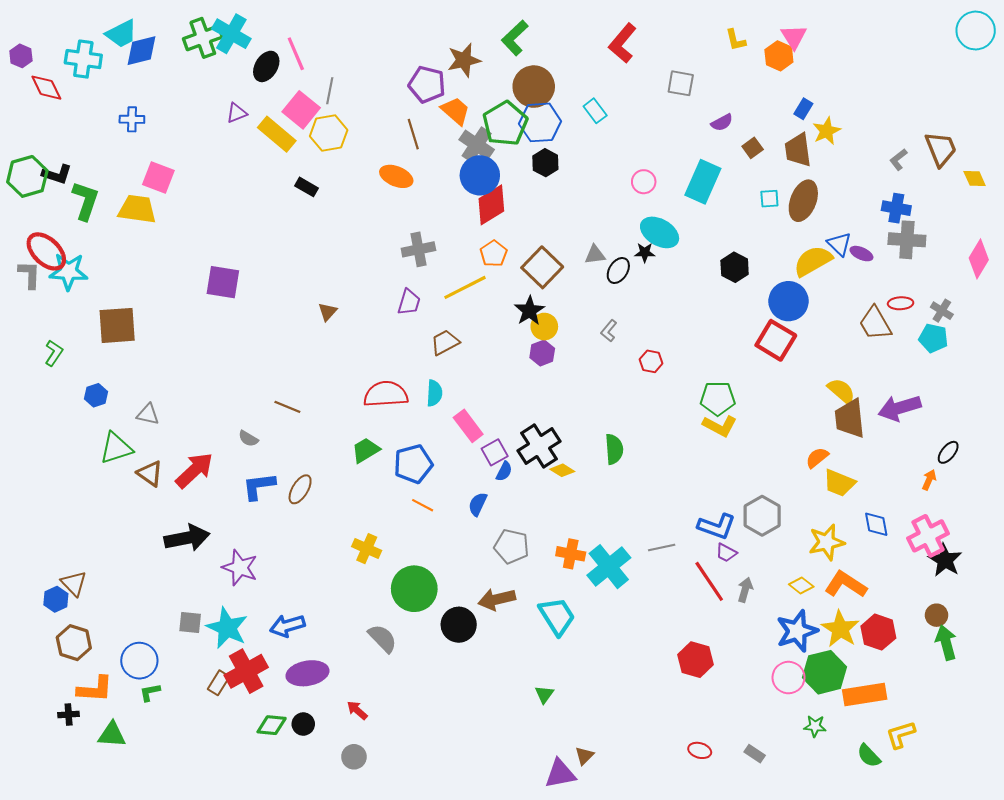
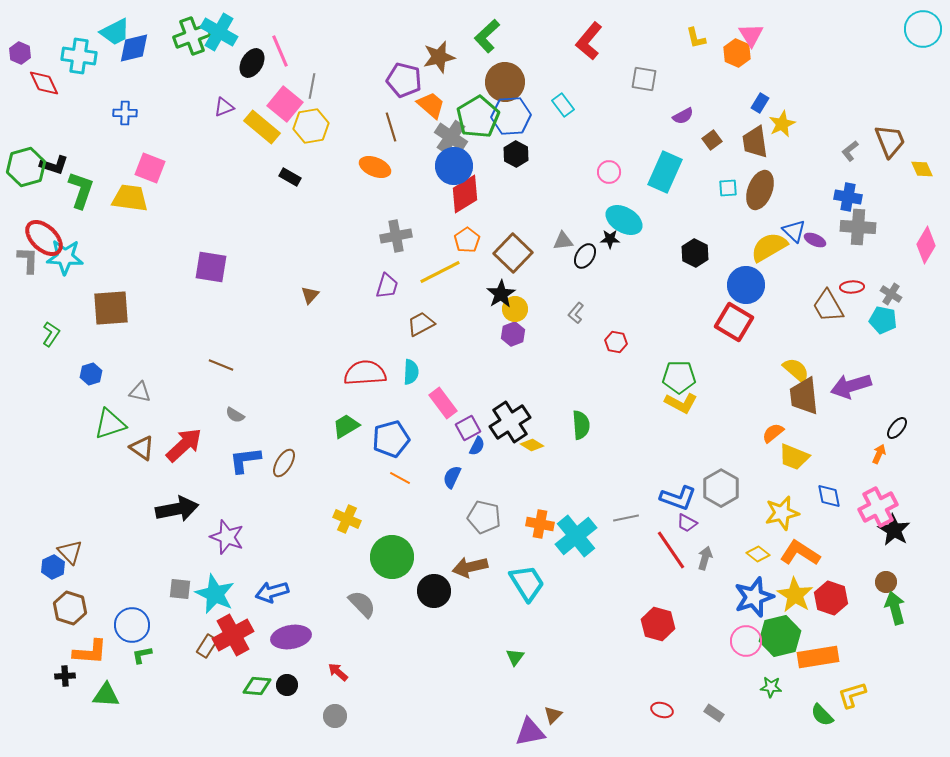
brown line: (287, 407) -> (221, 365), moved

